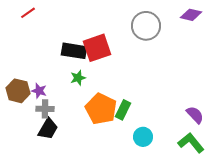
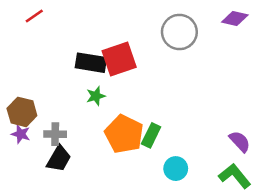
purple star: (39, 91) -> (21, 134), moved

